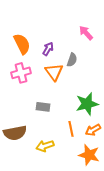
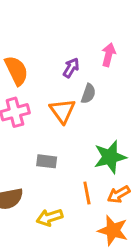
pink arrow: (86, 33) -> (109, 55), turned 56
purple arrow: (48, 49) -> (71, 68), moved

